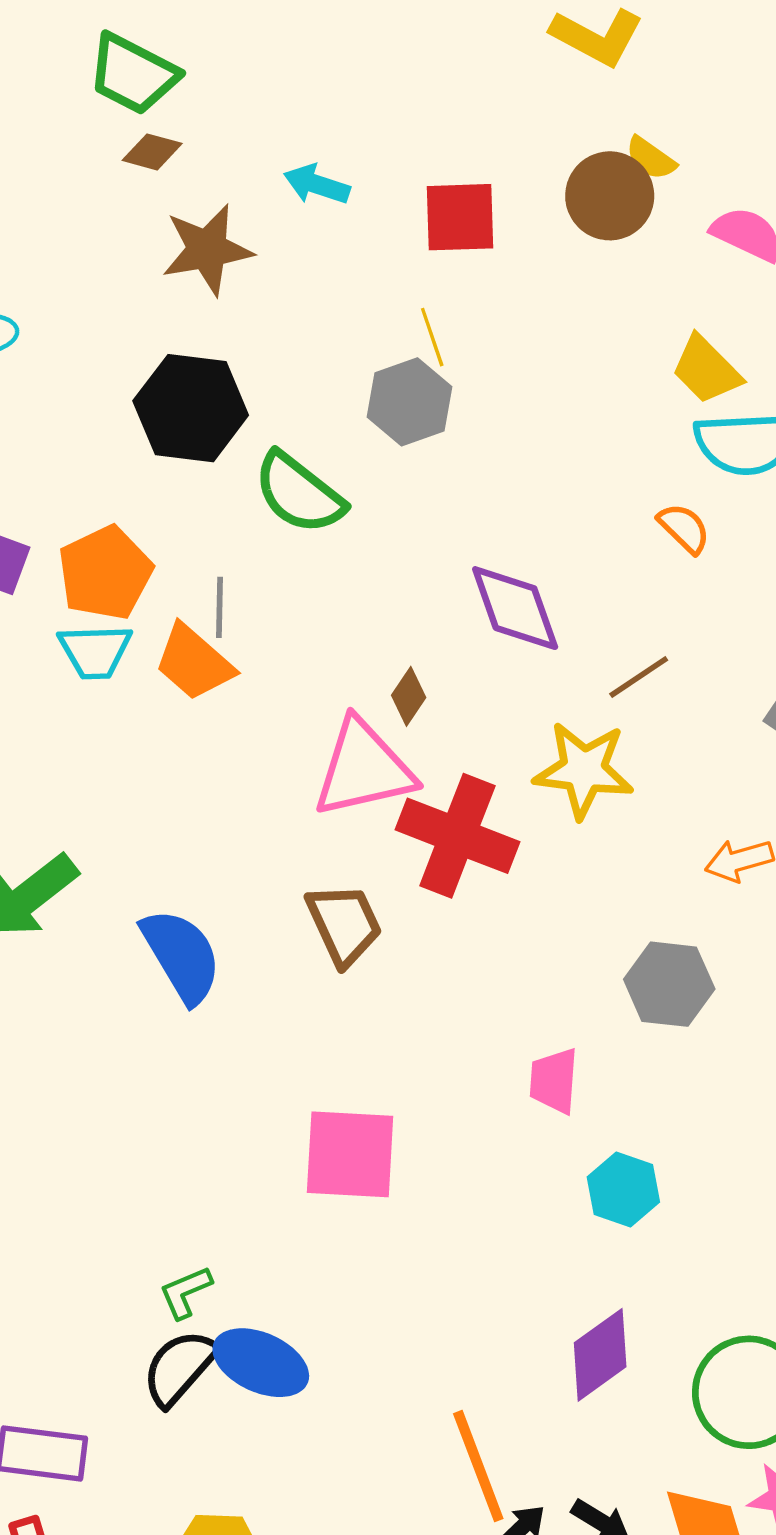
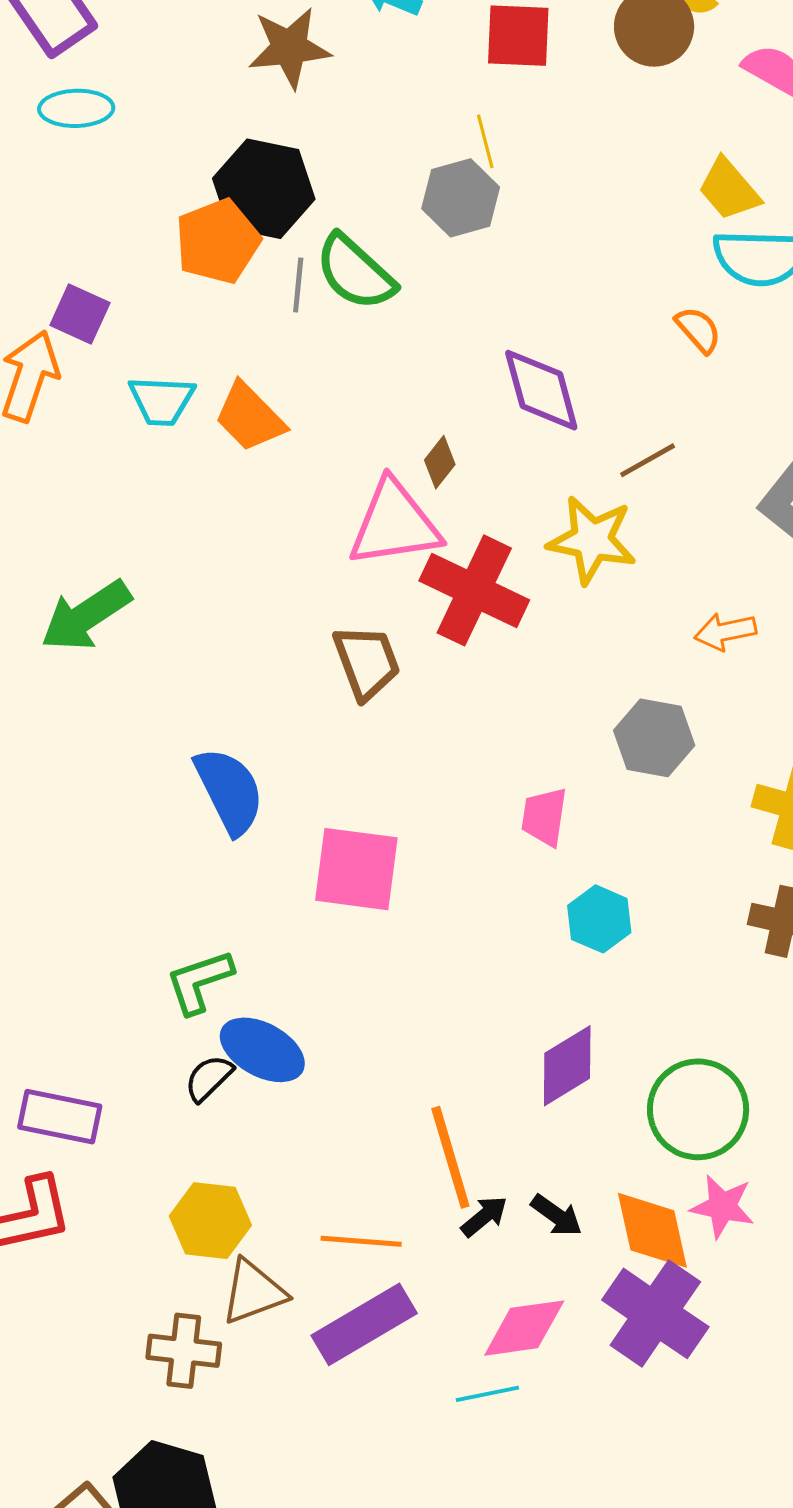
orange pentagon: (105, 573) -> (218, 241), moved
gray line: (219, 607) -> (298, 285), moved
blue semicircle: (181, 956) -> (229, 791), moved
green L-shape: (185, 1292) -> (199, 982), size x1.4
black semicircle: (179, 1368) -> (209, 1078), moved, size x0.7

